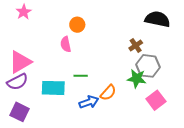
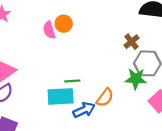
pink semicircle: (66, 44) -> (49, 30), moved
cyan rectangle: (53, 88) -> (61, 96), moved

